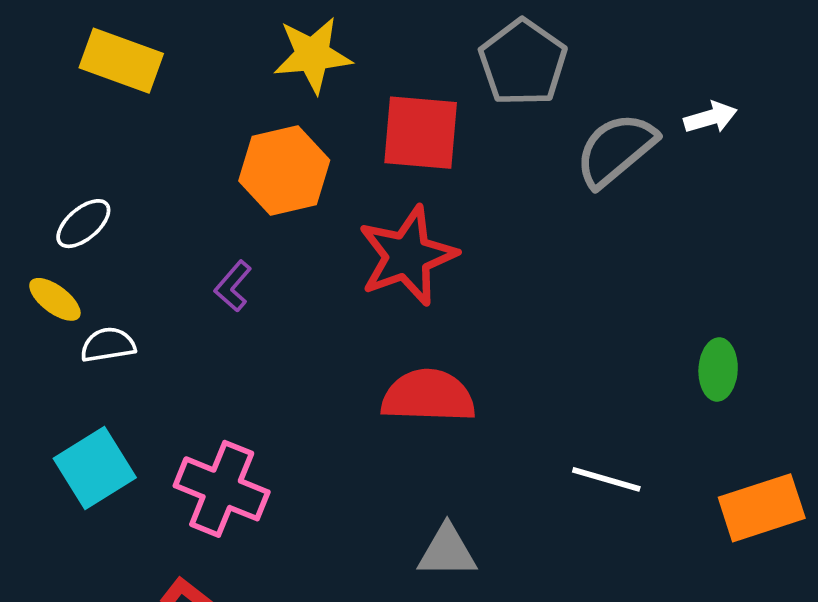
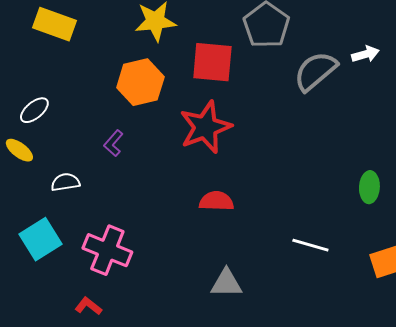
white semicircle: (108, 345) -> (65, 182), moved
red semicircle: (428, 396) -> (216, 201), size x0.7

